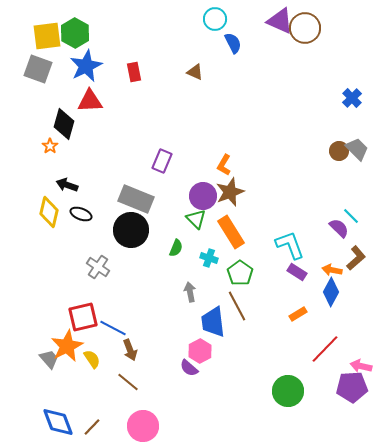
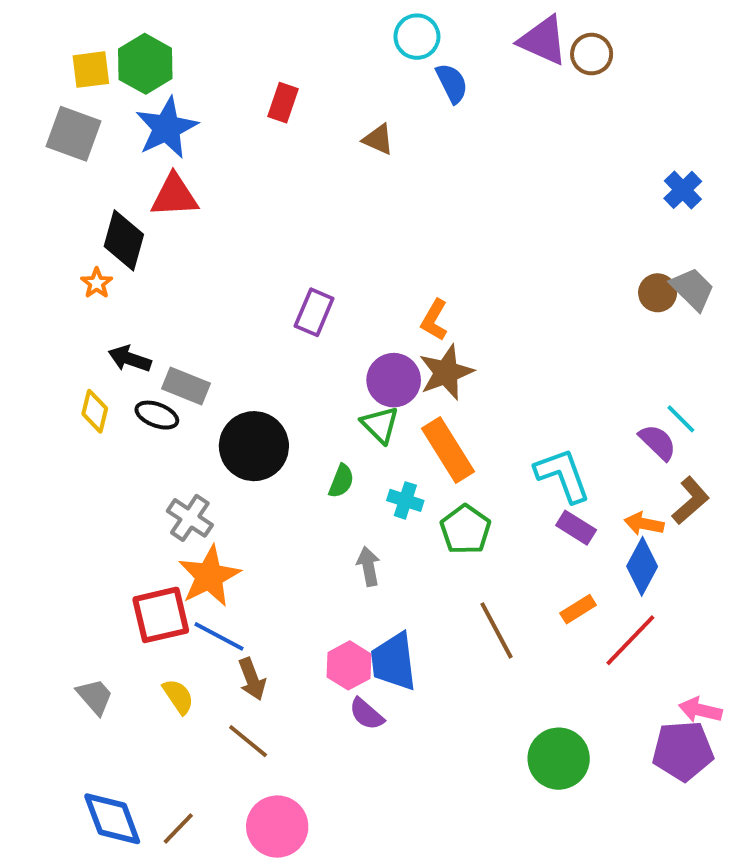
brown circle: (305, 28) -> (592, 54), size x0.7
yellow square: (47, 36) -> (91, 70), size x0.7
red rectangle: (134, 72) -> (283, 103), moved, turned 30
gray rectangle: (136, 199) -> (186, 386), moved, size x0.7
yellow diamond: (49, 212) -> (95, 411), size x0.7
brown line: (237, 306) -> (497, 630), moved
blue trapezoid: (213, 322) -> (394, 662), moved
orange star: (67, 346) -> (209, 576), moved
red line: (325, 349) -> (630, 640), moved
pink hexagon: (200, 351) -> (349, 665), moved

